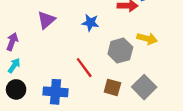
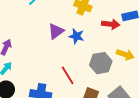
purple triangle: (46, 20) -> (56, 31), moved

